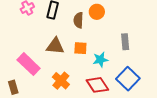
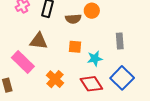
brown semicircle: (78, 20) -> (73, 19), turned -98
brown triangle: (55, 46) -> (39, 41), moved

